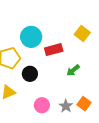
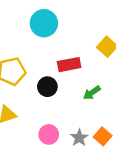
cyan circle: (31, 37) -> (44, 23), moved
black circle: (30, 74) -> (47, 87), moved

